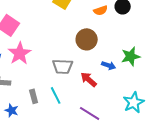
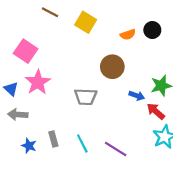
red arrow: (89, 79) -> (156, 111), moved
cyan line: (56, 95) -> (82, 143), moved
gray rectangle: (34, 96) -> (53, 139), moved

